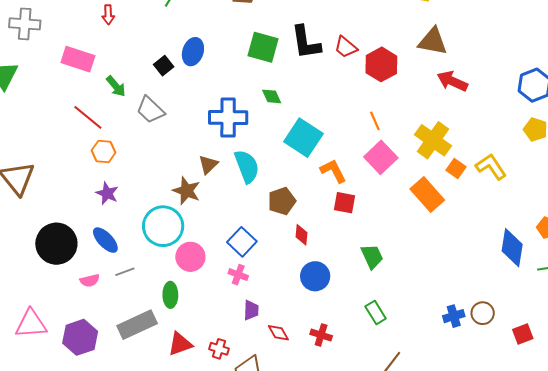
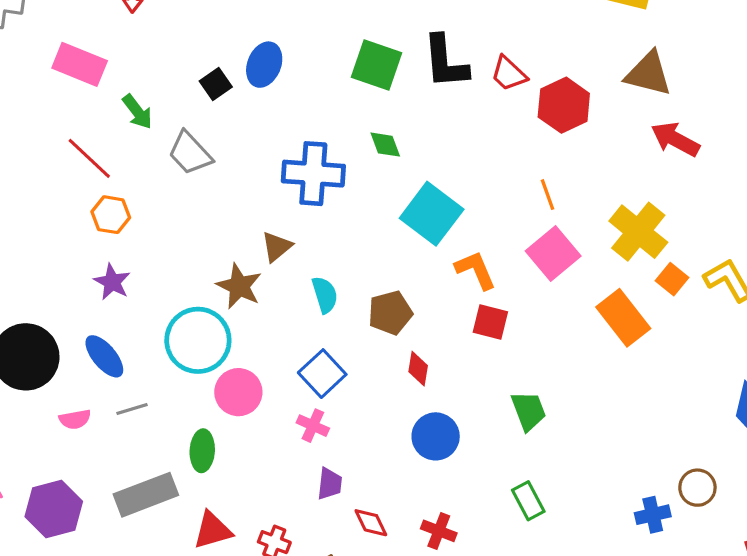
cyan semicircle: (247, 166) -> (325, 295), moved, size x0.7
brown circle: (483, 313) -> (697, 488), moved

